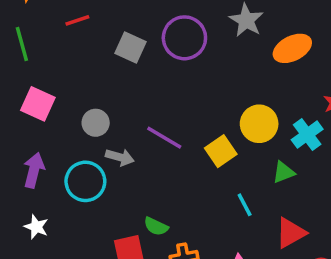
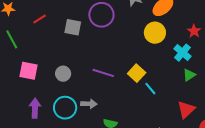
yellow circle: (259, 124) -> (155, 33), moved
gray arrow: (120, 157) -> (89, 104), moved
green triangle: (283, 172) -> (189, 75), moved
cyan line: (245, 205) -> (150, 89), moved

